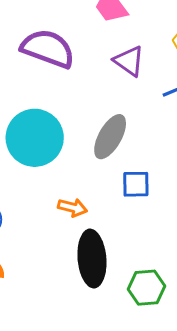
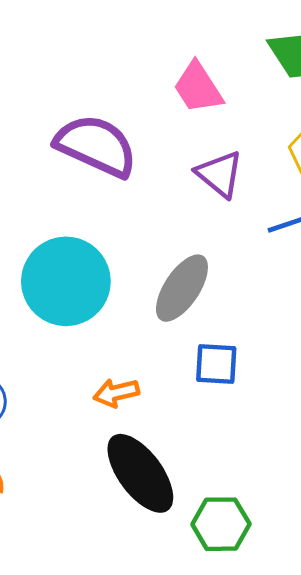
orange arrow: (72, 208) -> (116, 393), turned 148
black ellipse: (92, 259) -> (140, 473), turned -36

